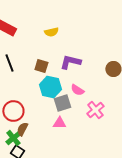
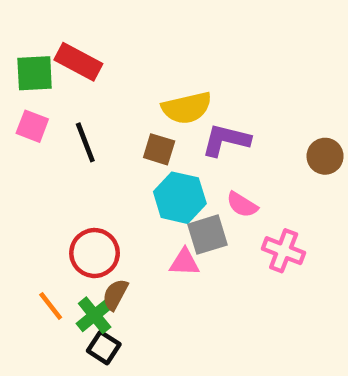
yellow semicircle: (51, 32) -> (187, 108), moved, size x1.5
pink cross: (95, 110) -> (284, 251), turned -30
pink triangle: (59, 123) -> (184, 262), moved

